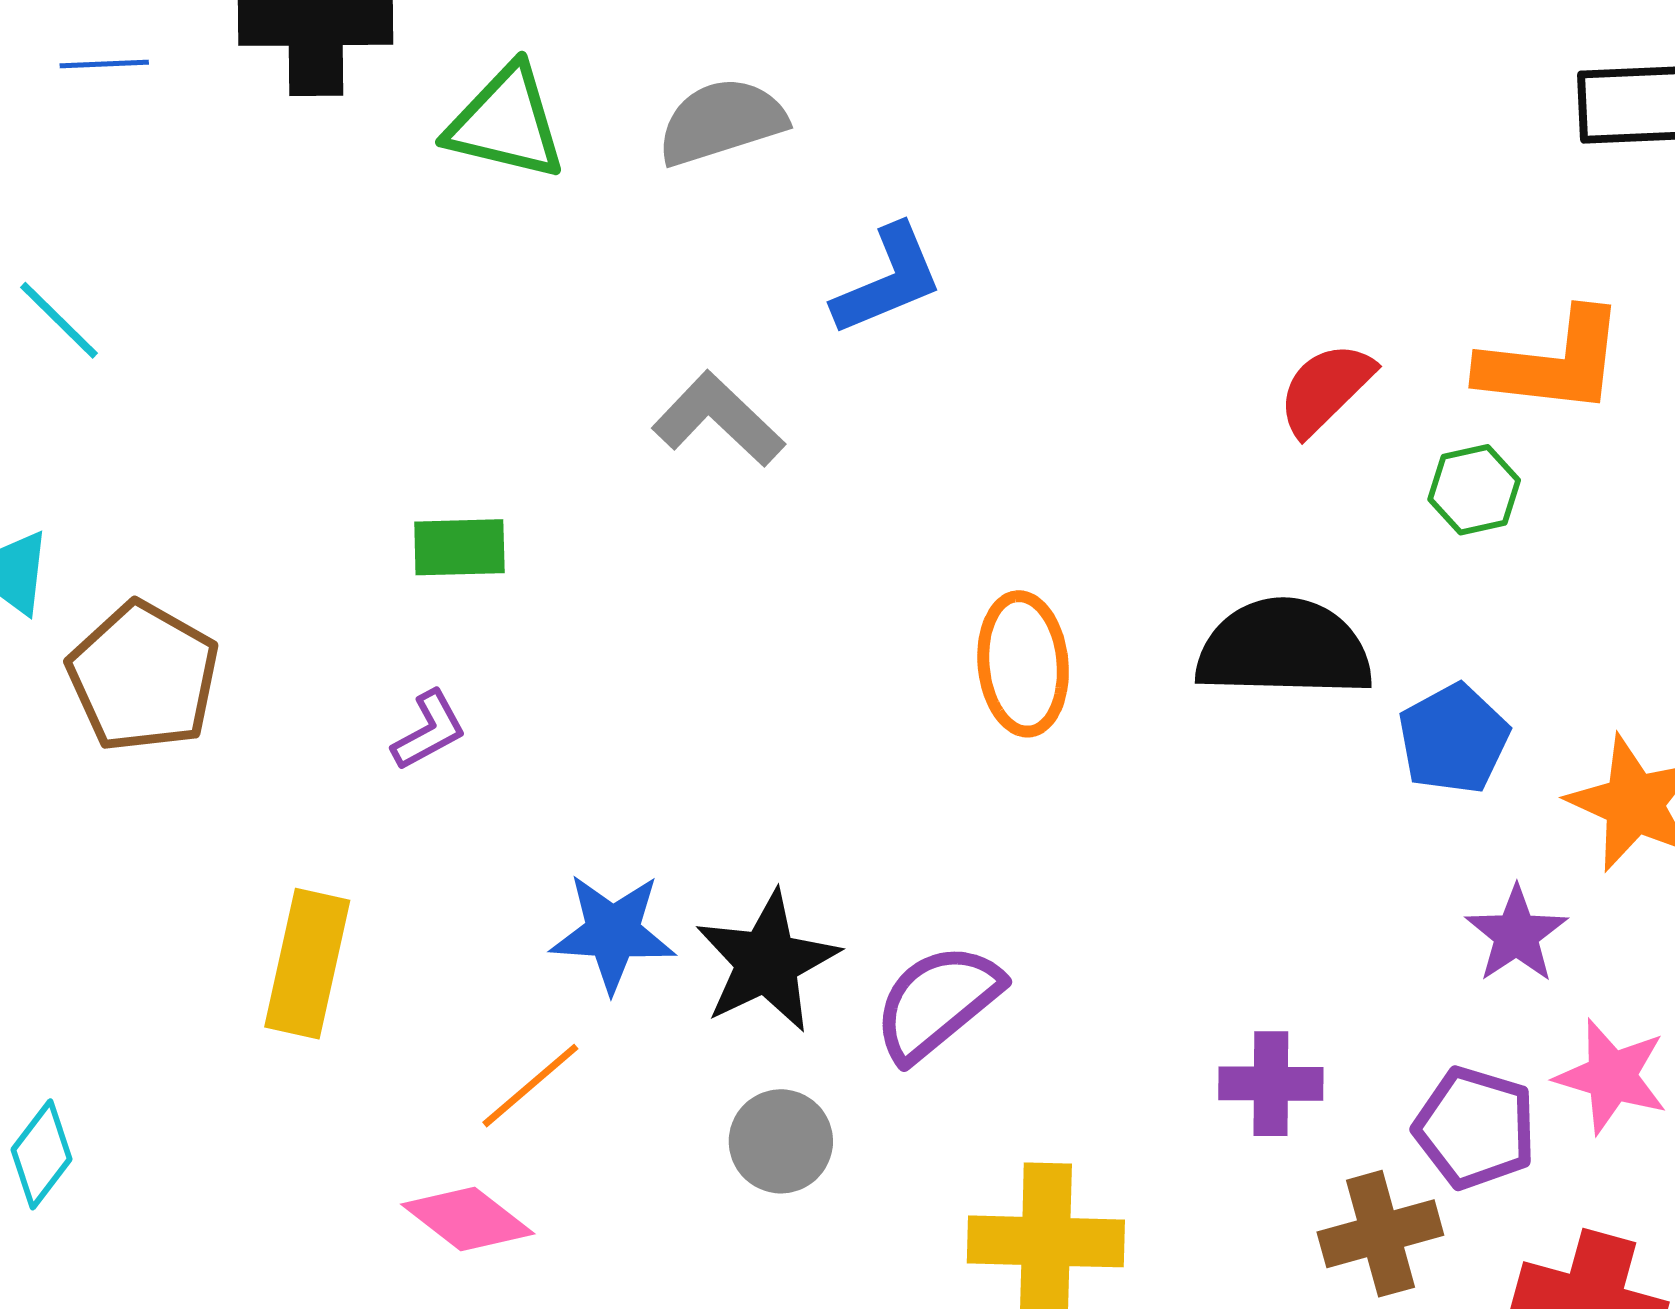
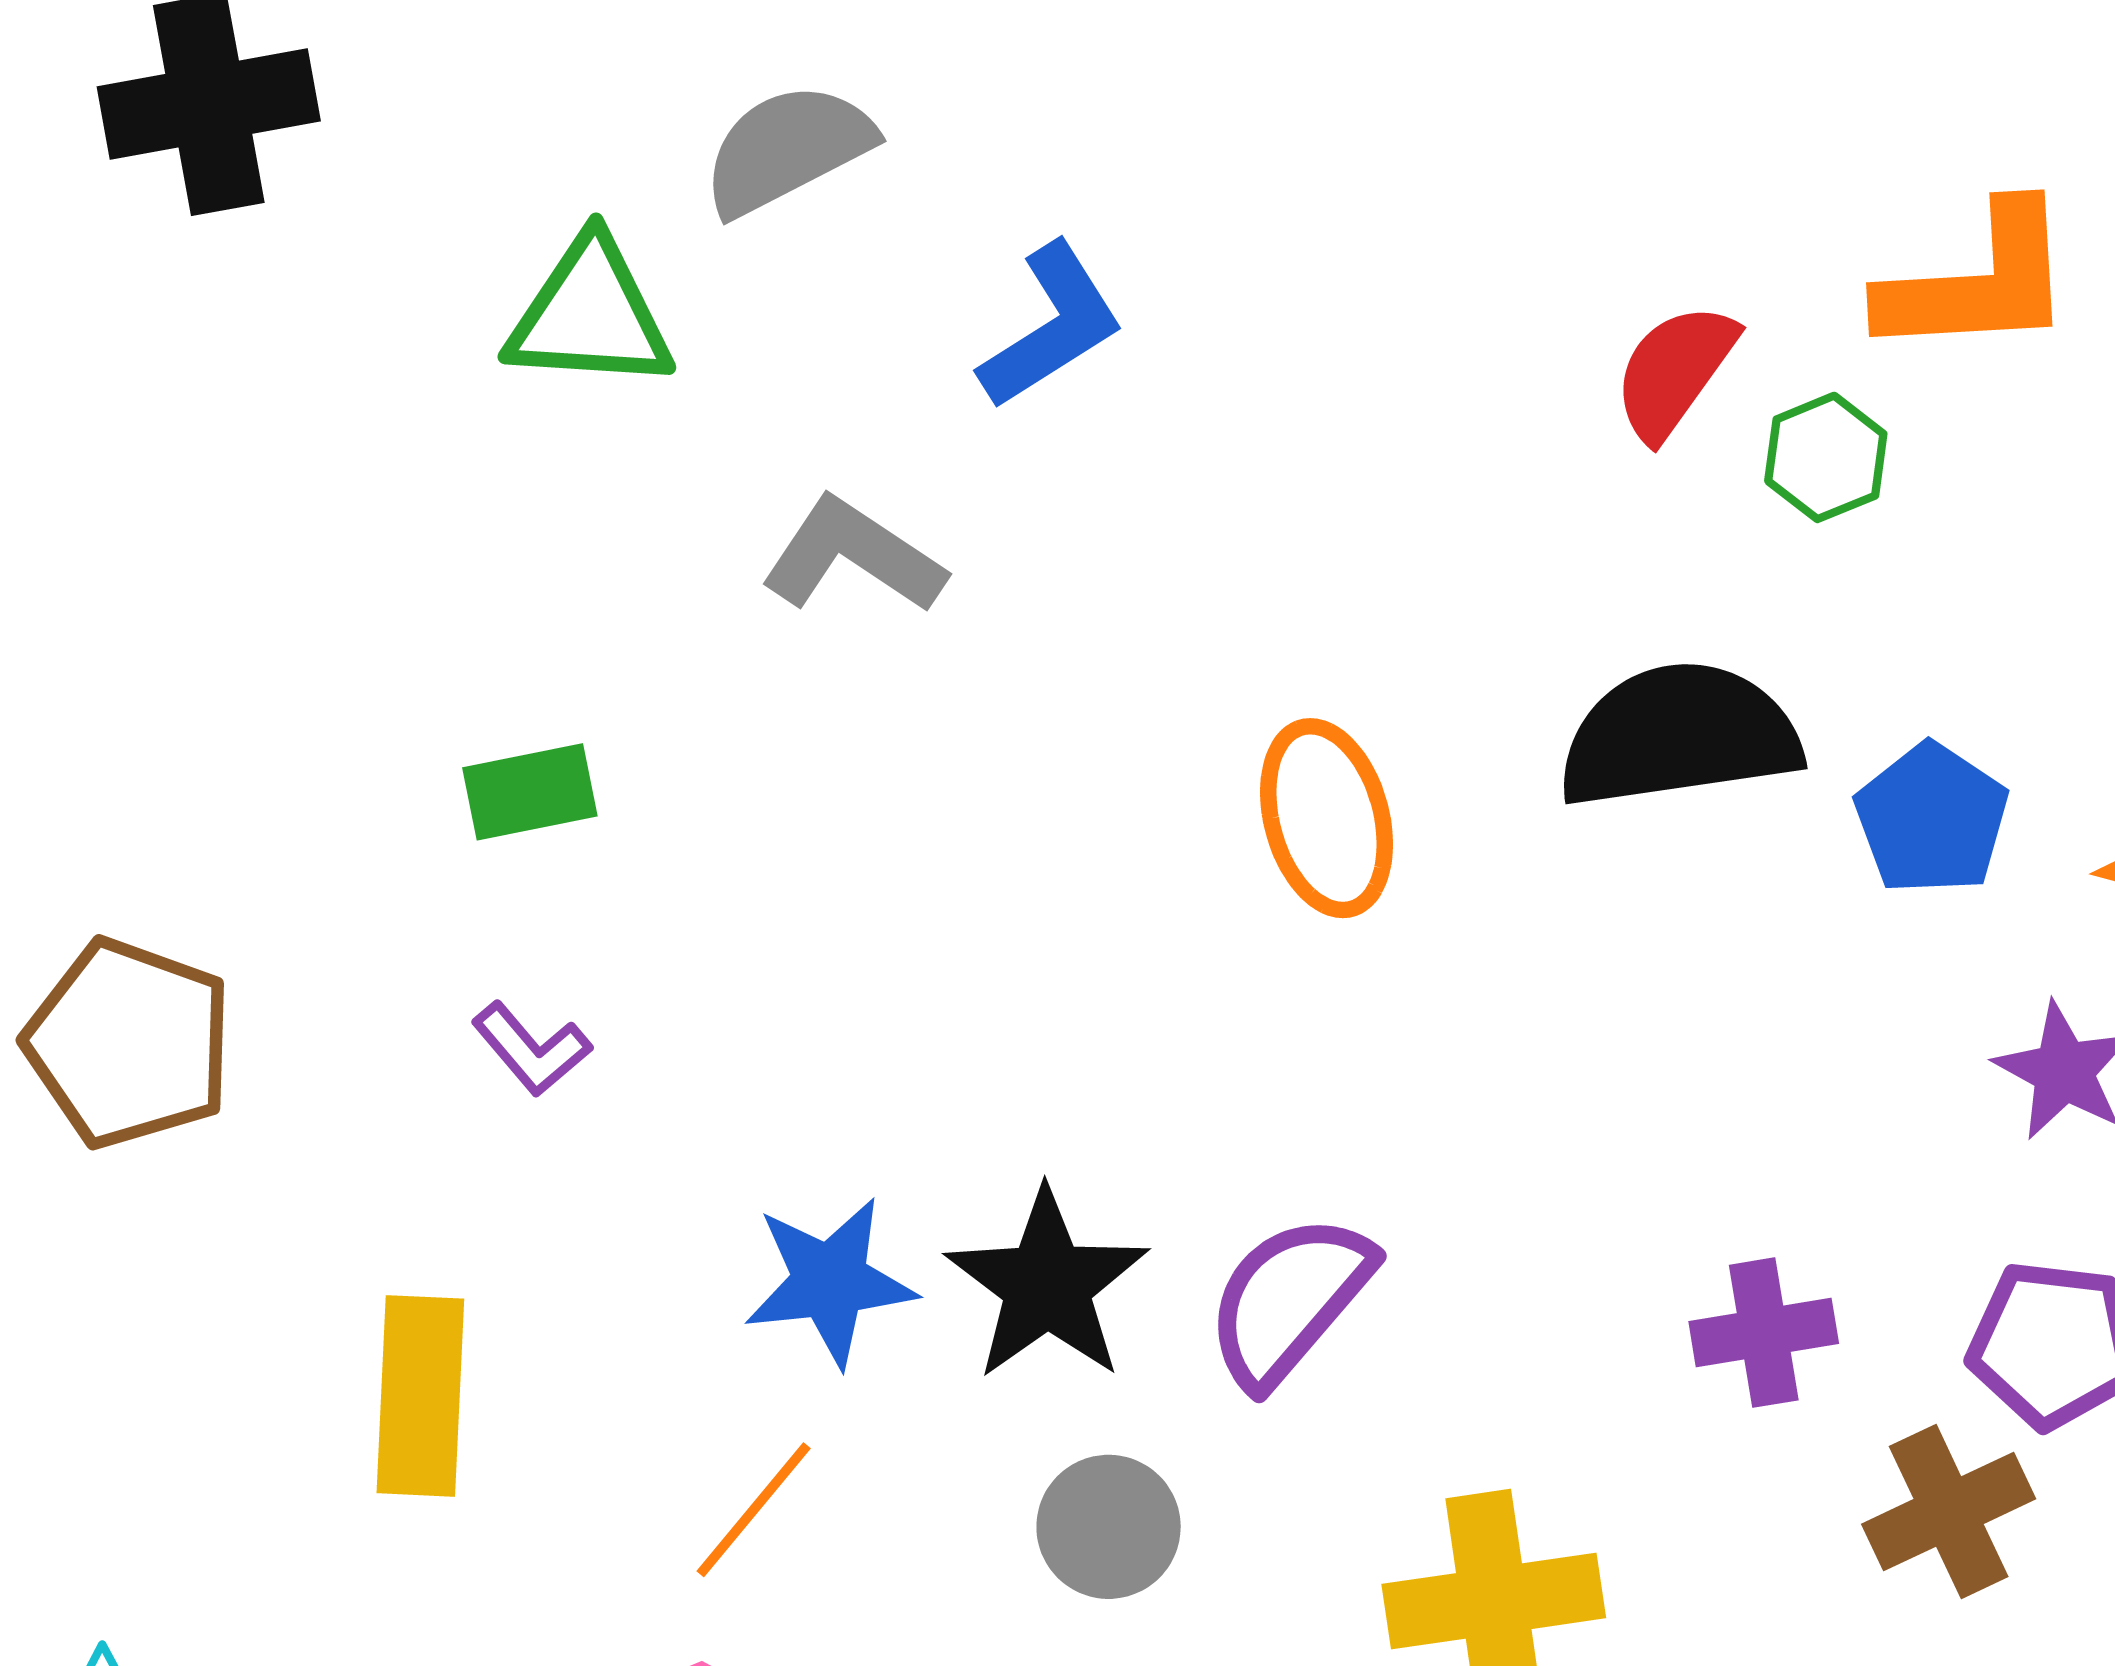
green triangle: (506, 123) -> (590, 315), moved
green hexagon: (1474, 490) -> (1826, 457), moved
purple L-shape: (429, 730) -> (531, 1049), turned 88

